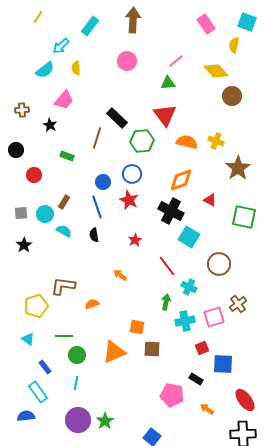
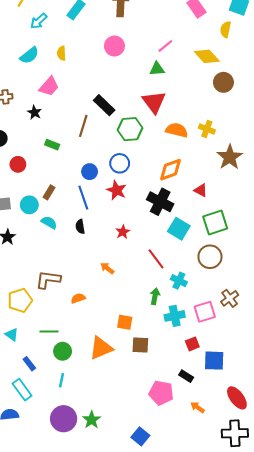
cyan arrow: (61, 46) -> (39, 21), moved
green square: (244, 217) -> (215, 222), moved, turned -30

